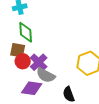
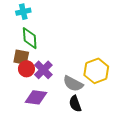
gray semicircle: (46, 75) -> (73, 84), moved

